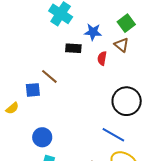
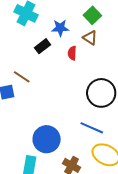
black rectangle: (73, 48) -> (43, 46), turned -35
blue circle: (42, 137) -> (47, 139), moved, size x1.4

